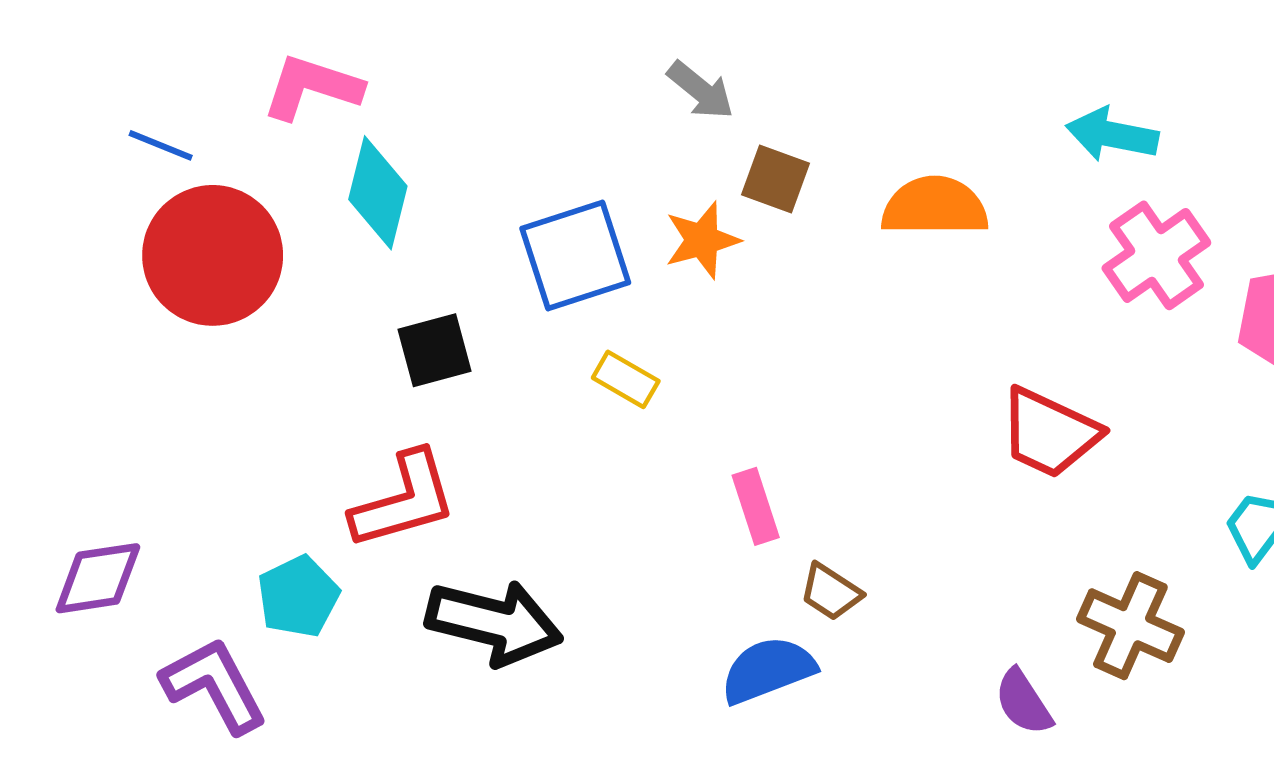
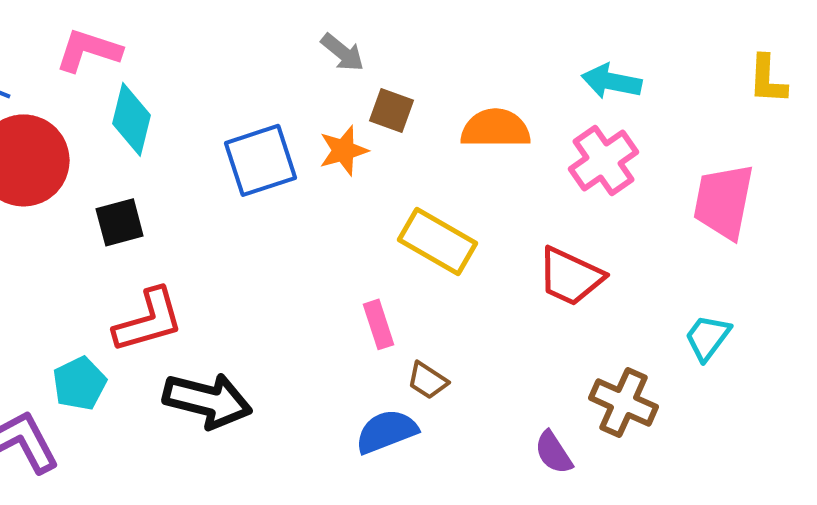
pink cross: (1156, 255) -> (604, 160), moved
black square: (434, 350) -> (120, 222), moved
yellow rectangle: (626, 379) -> (438, 241), moved, size x1.8

